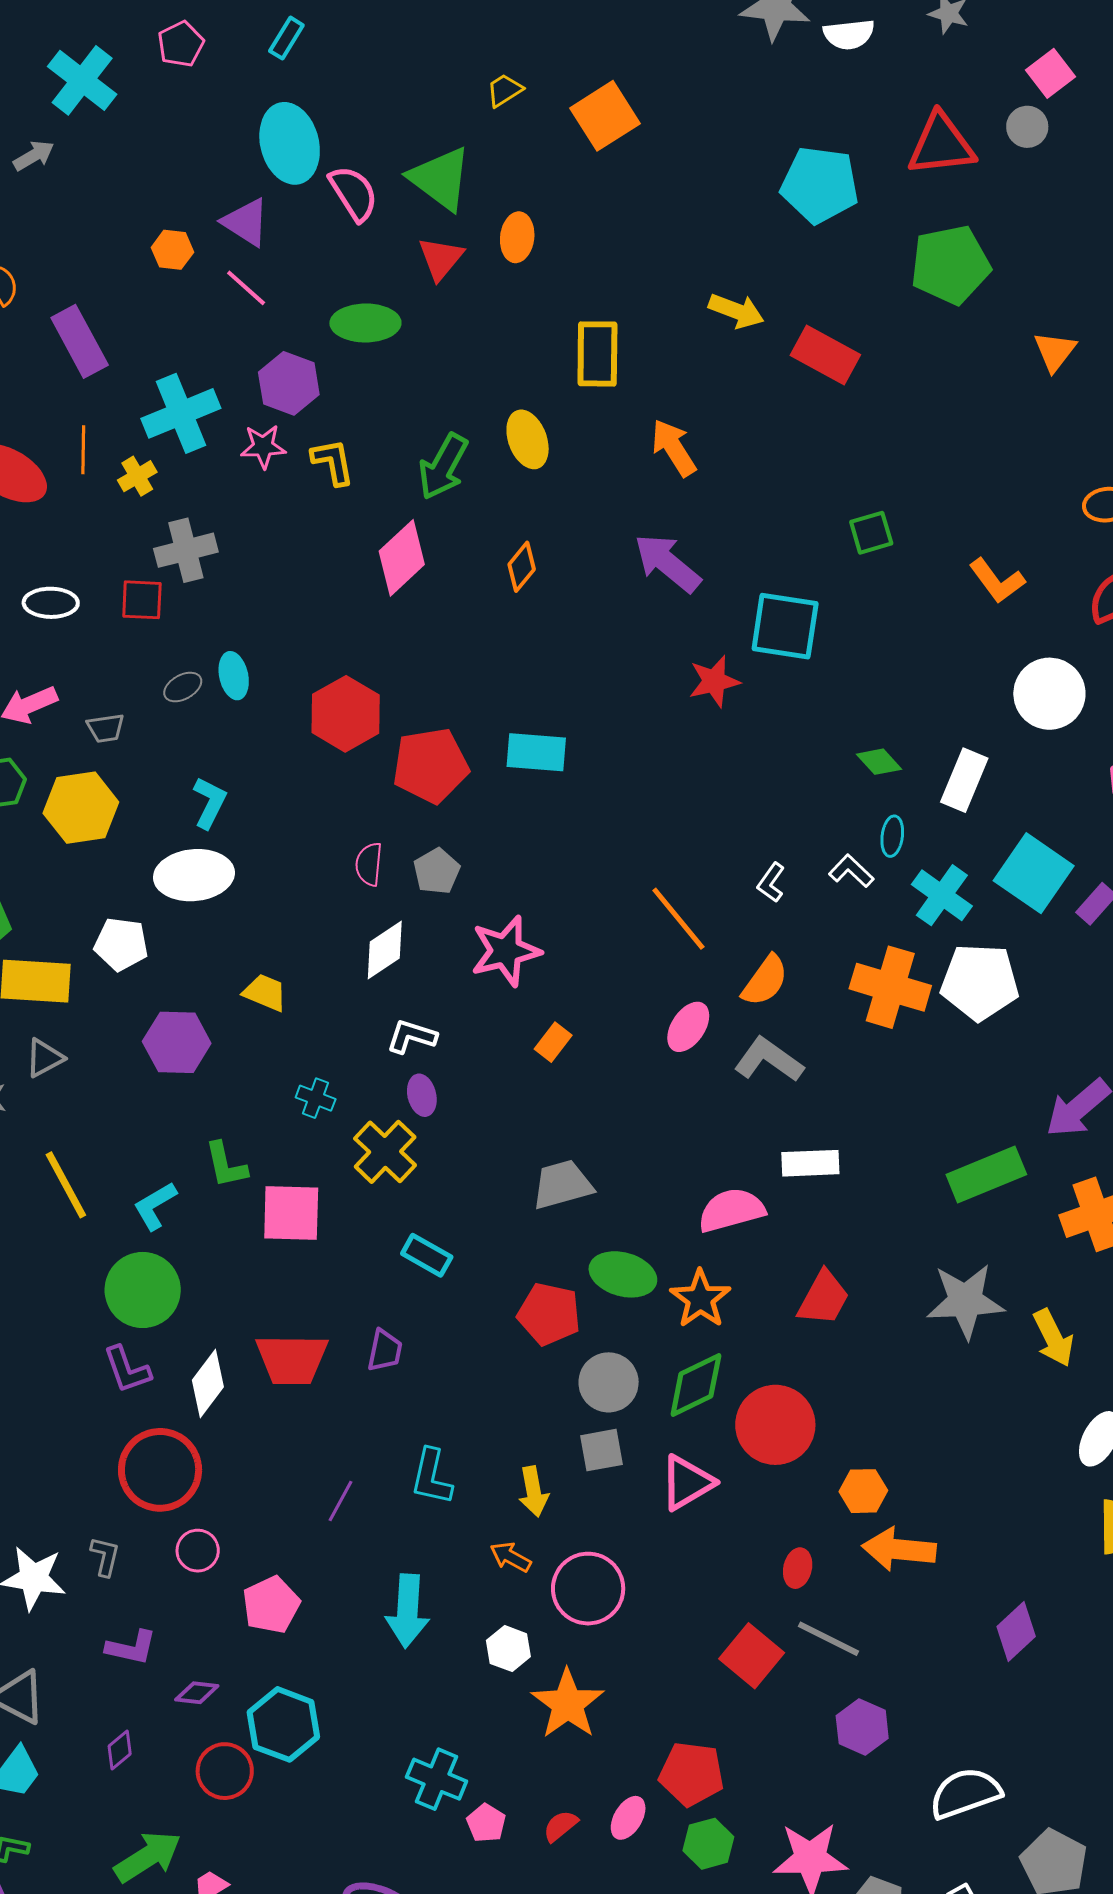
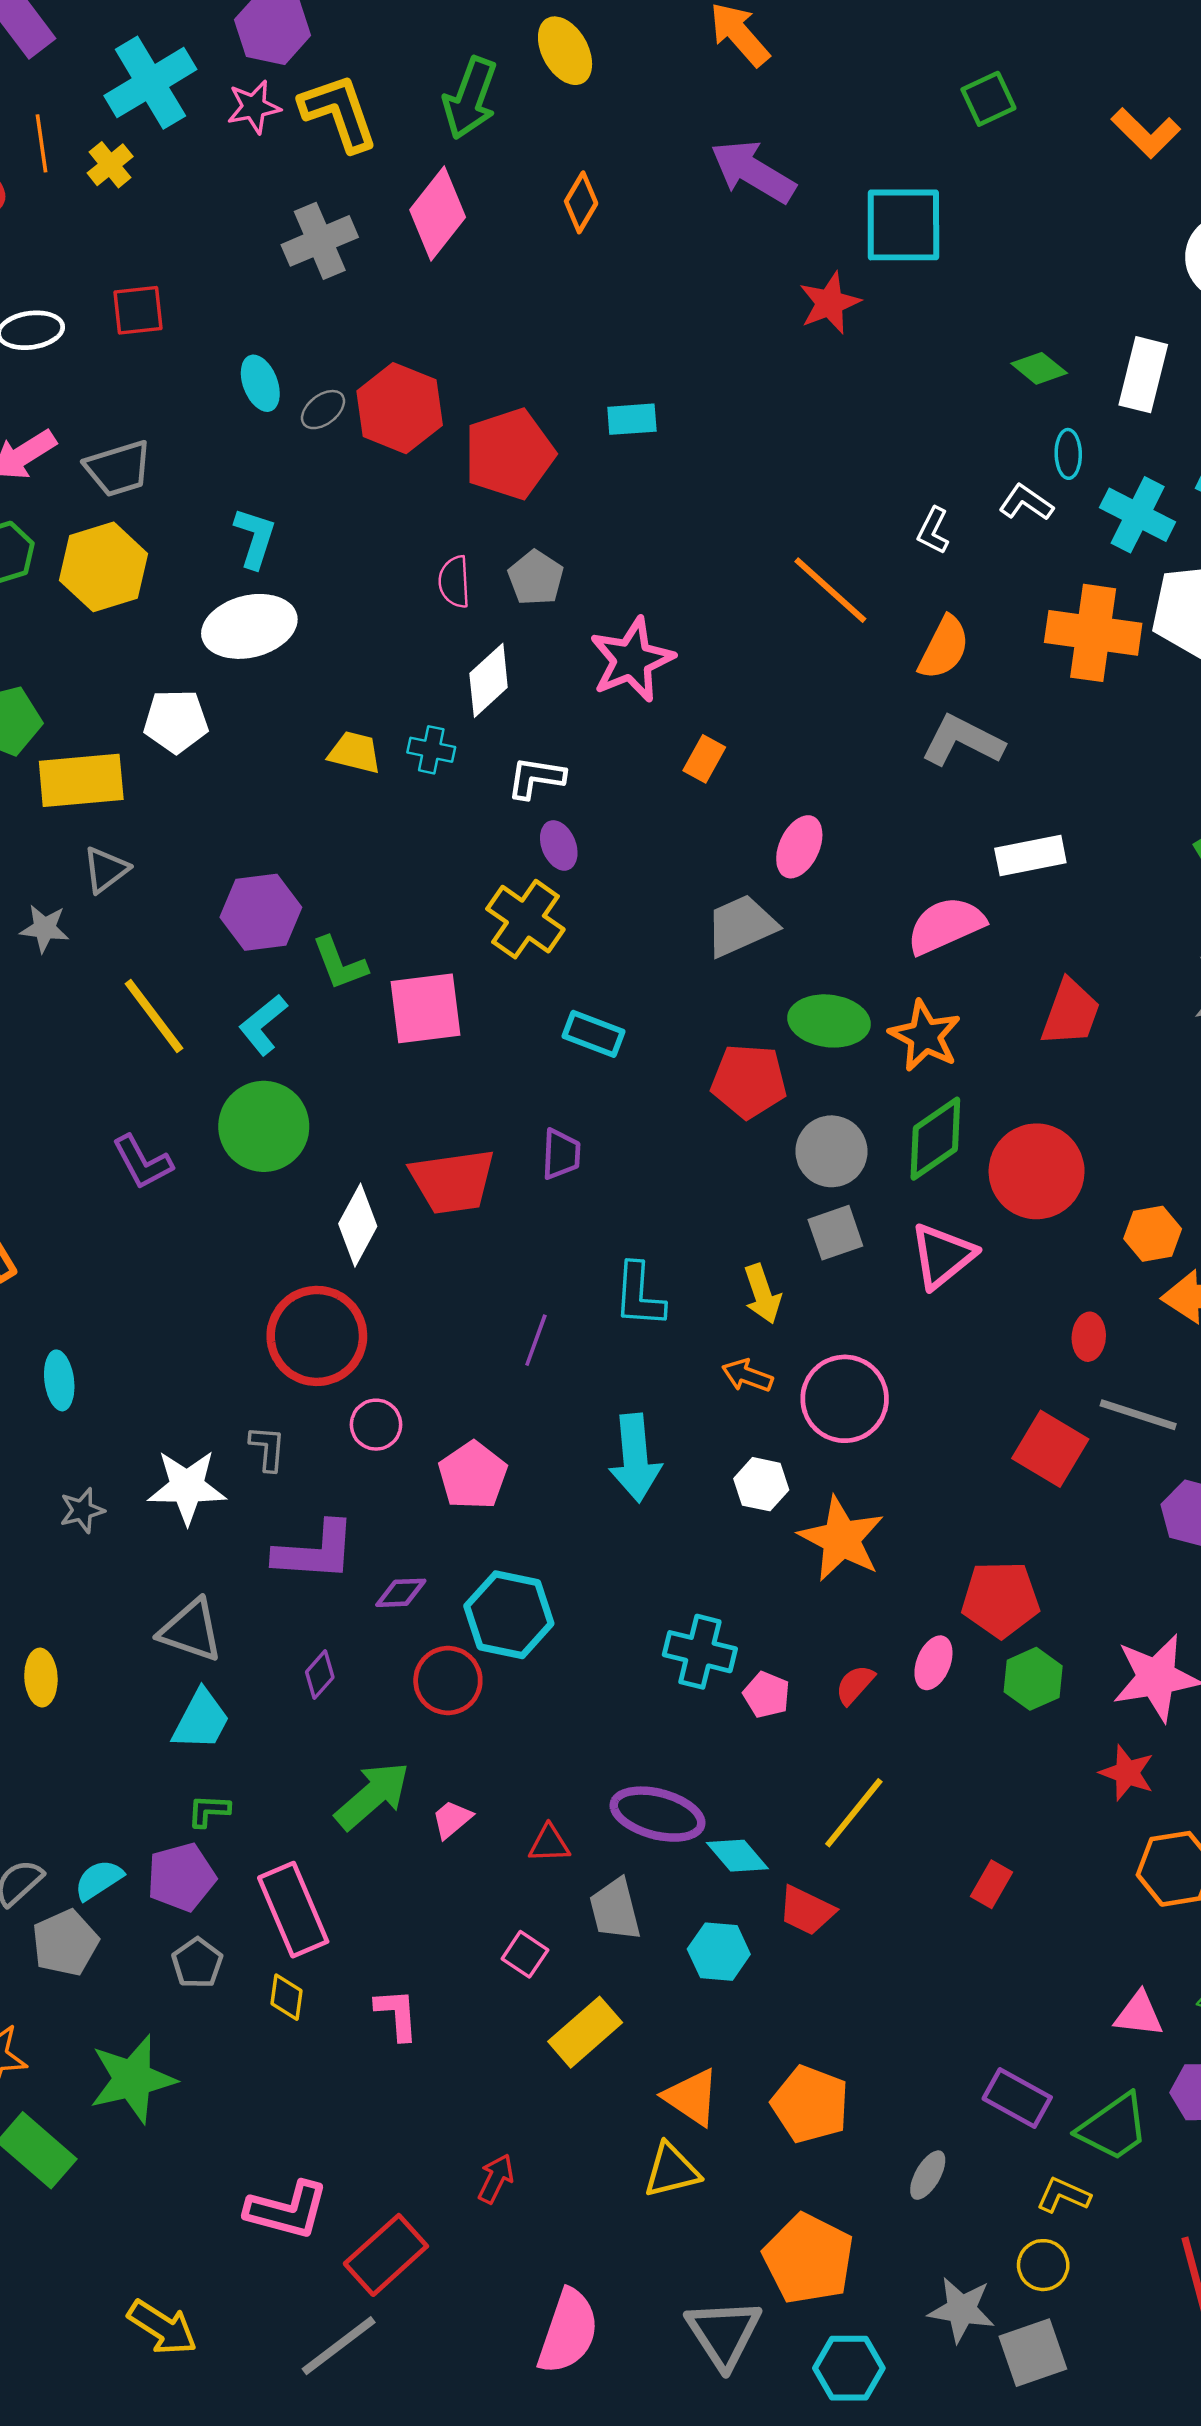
yellow L-shape: (333, 462) -> (339, 112), size x1.4
gray cross: (186, 550) -> (320, 241), moved
gray ellipse: (183, 687) -> (323, 410), moved
gray trapezoid: (106, 728) -> (118, 469), size x1.5
cyan rectangle: (536, 752) -> (632, 419), size x0.7
pink ellipse: (688, 1027) -> (799, 847), moved
purple hexagon: (177, 1042) -> (261, 912), moved
cyan cross: (316, 1098) -> (431, 750), moved
purple L-shape: (127, 1370) -> (142, 1162), moved
purple L-shape: (131, 1648) -> (315, 1551), size x1.4

